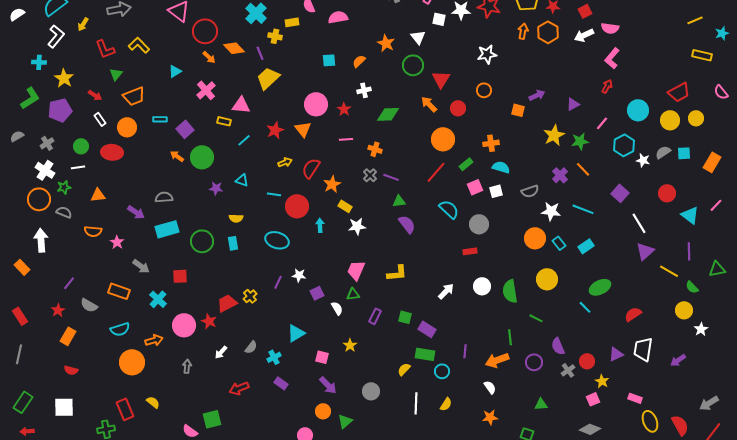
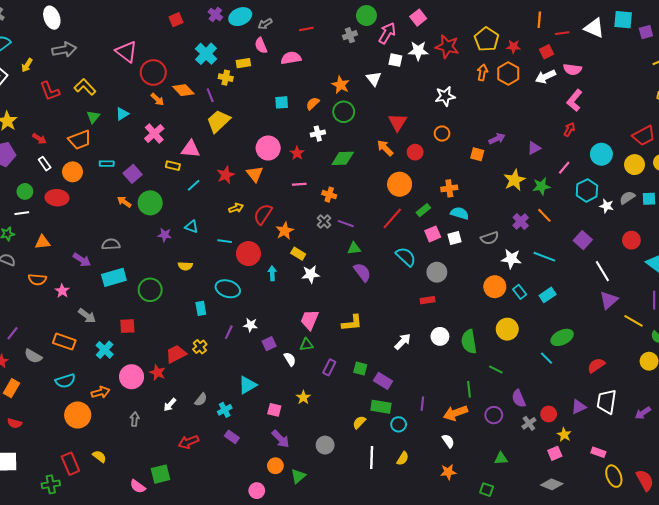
green circle: (413, 65) -> (344, 112), moved
green triangle: (116, 74) -> (93, 117), moved
cyan rectangle: (233, 243) -> (201, 308), moved

